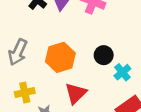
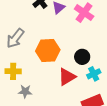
red triangle: (76, 93) -> (67, 77), moved

